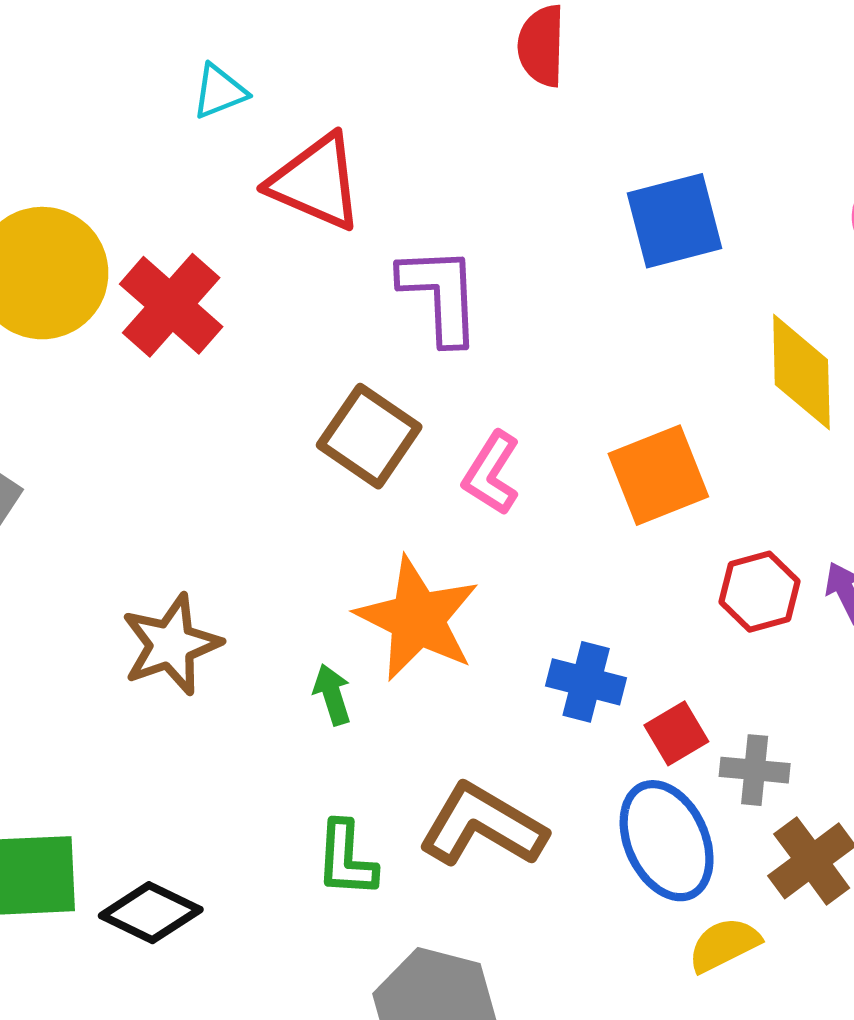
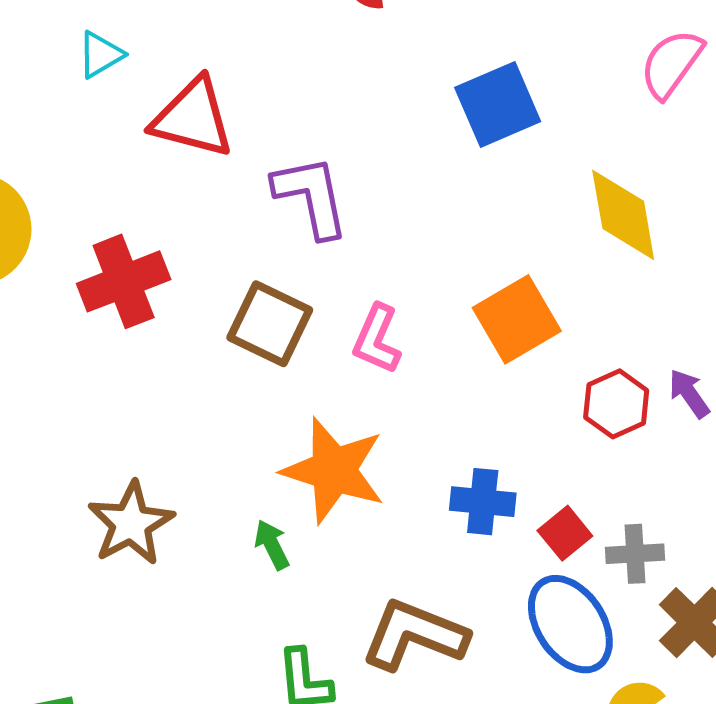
red cross: (171, 305) -> (124, 281), moved, turned 36

